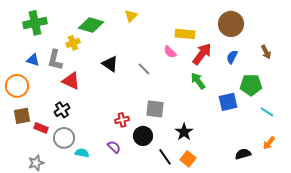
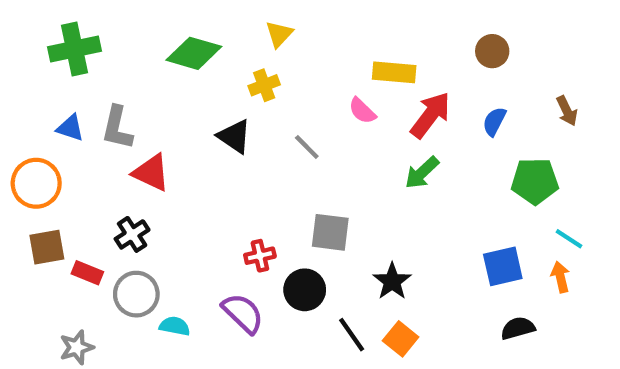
brown circle: (231, 24) -> (492, 51), size x0.6
yellow cross: (73, 43) -> (264, 85), moved
green arrow: (198, 81) -> (422, 173), turned -96
blue square: (228, 102) -> (503, 266), moved
orange arrow: (269, 143) -> (560, 277), moved, turned 128
purple semicircle: (114, 147) -> (243, 313), size x1.5

